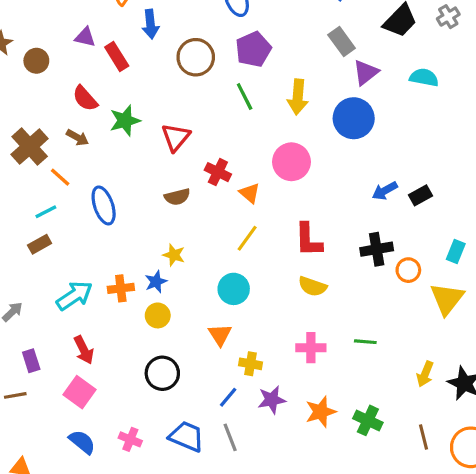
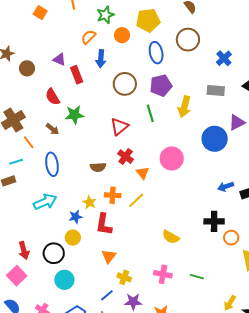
gray rectangle: (342, 42) -> (216, 91), turned -60
purple triangle: (366, 72) -> (237, 122), moved
yellow arrow: (298, 97) -> (184, 107), moved
red triangle: (176, 137) -> (119, 127), moved
brown arrow: (77, 138) -> (52, 129), moved
red L-shape: (308, 240) -> (104, 224), moved
orange cross: (121, 288) -> (113, 195), moved
cyan circle: (234, 289) -> (64, 280), moved
cyan arrow: (74, 296) -> (45, 202), moved
black circle: (162, 373) -> (54, 253), moved

